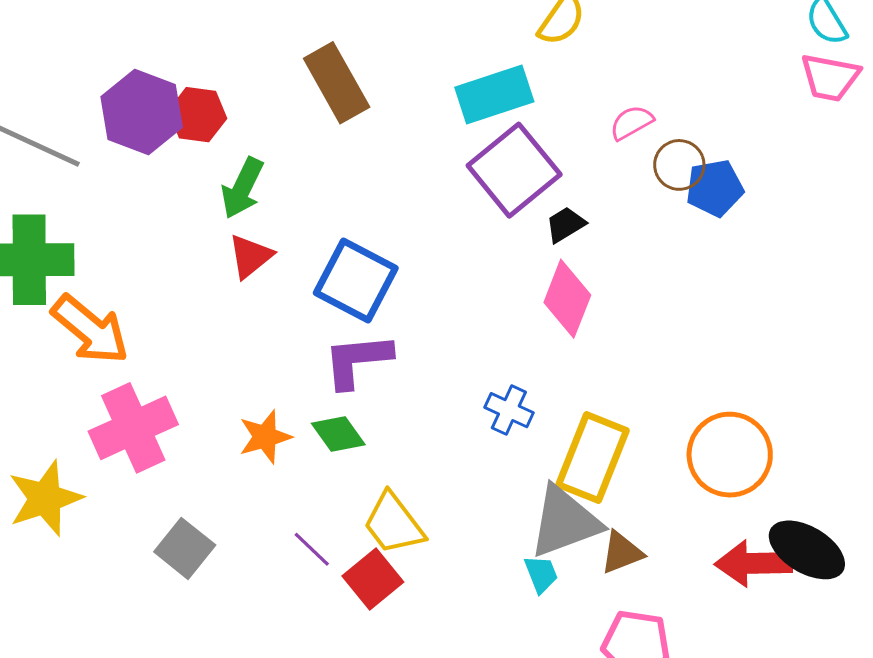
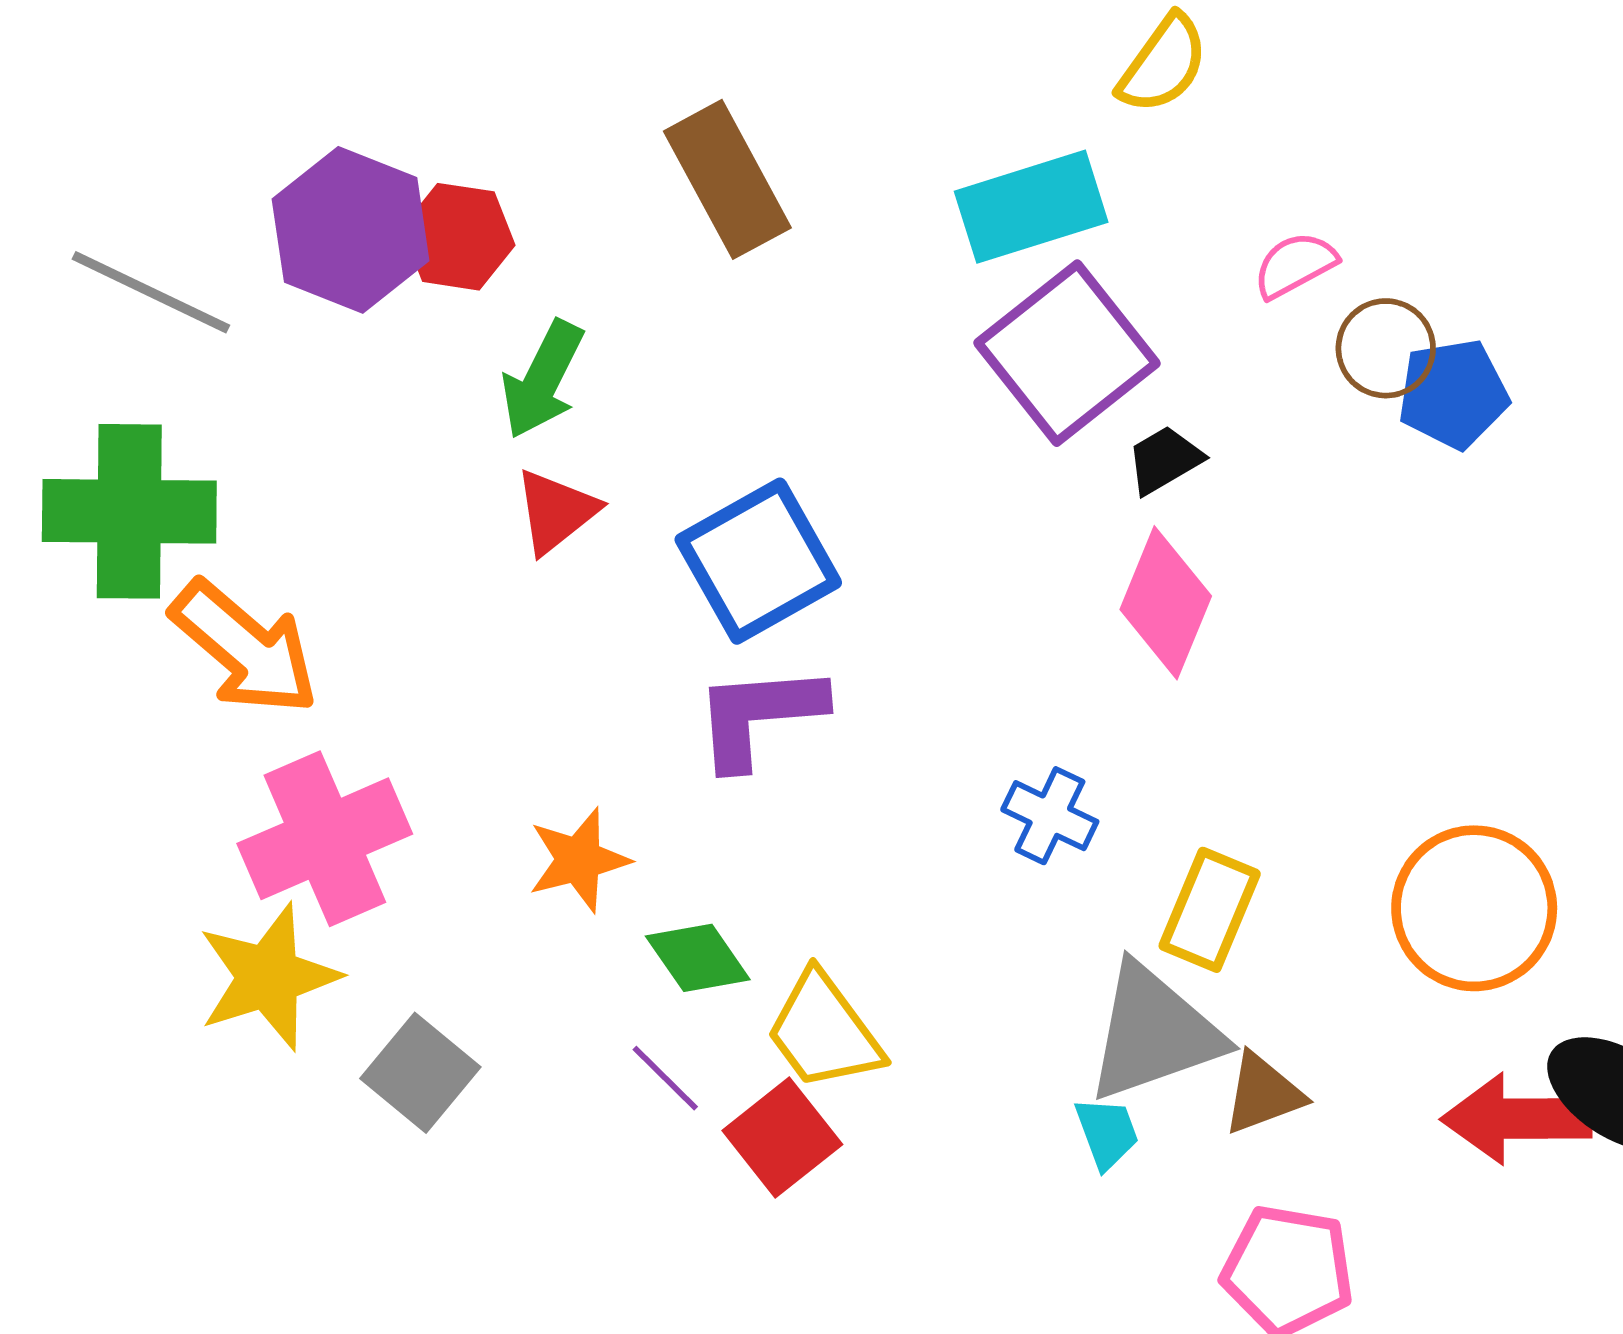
blue square: (356, 280) -> (758, 561), turned 32
green diamond: (338, 434) -> (698, 958), moved
yellow rectangle: (593, 458) -> (1210, 910), size x0.7
yellow star: (45, 498) -> (268, 977), moved

